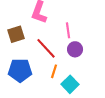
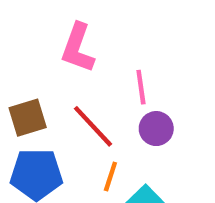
brown square: (16, 34) -> (28, 118), moved

